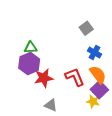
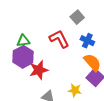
red L-shape: (75, 77) -> (59, 39), moved
yellow star: (93, 101) -> (75, 90), moved

